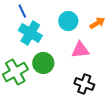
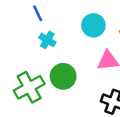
cyan cross: (30, 33) -> (47, 40), size x0.6

